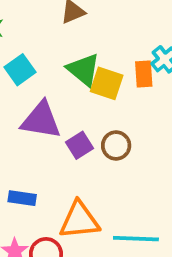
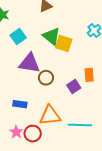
orange rectangle: (144, 74) -> (89, 75), moved
purple square: (79, 145) -> (74, 86), moved
brown circle: (116, 145) -> (46, 78), moved

